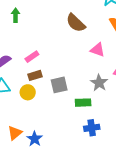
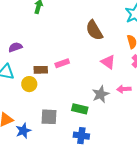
pink rectangle: (32, 57) -> (62, 63), moved
gray square: (59, 85) -> (49, 117), moved

